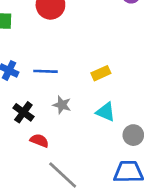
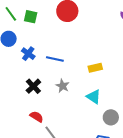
red semicircle: (39, 141) -> (37, 117), moved

